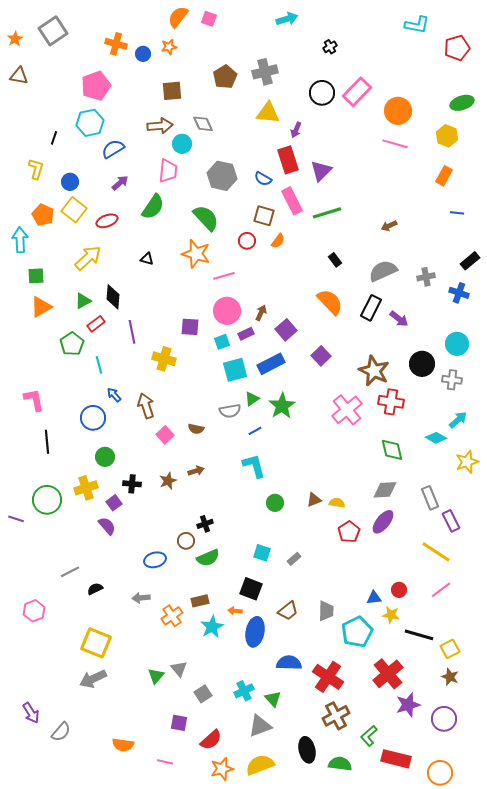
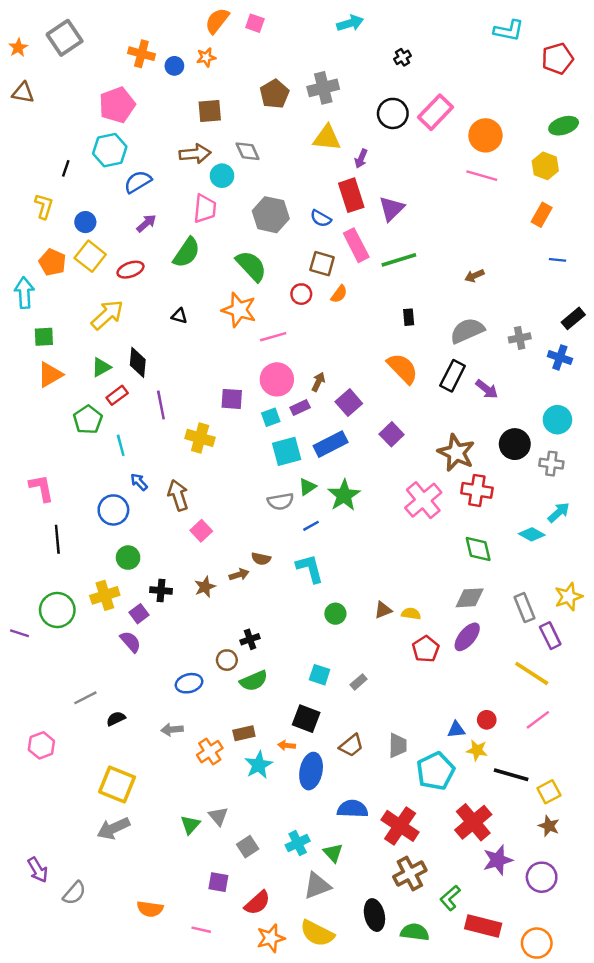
black rectangle: (335, 260) -> (409, 317), turned 32
brown semicircle: (196, 429) -> (261, 559), moved
yellow star: (467, 462) -> (568, 597), moved
yellow semicircle: (260, 765) -> (317, 933), turned -132

